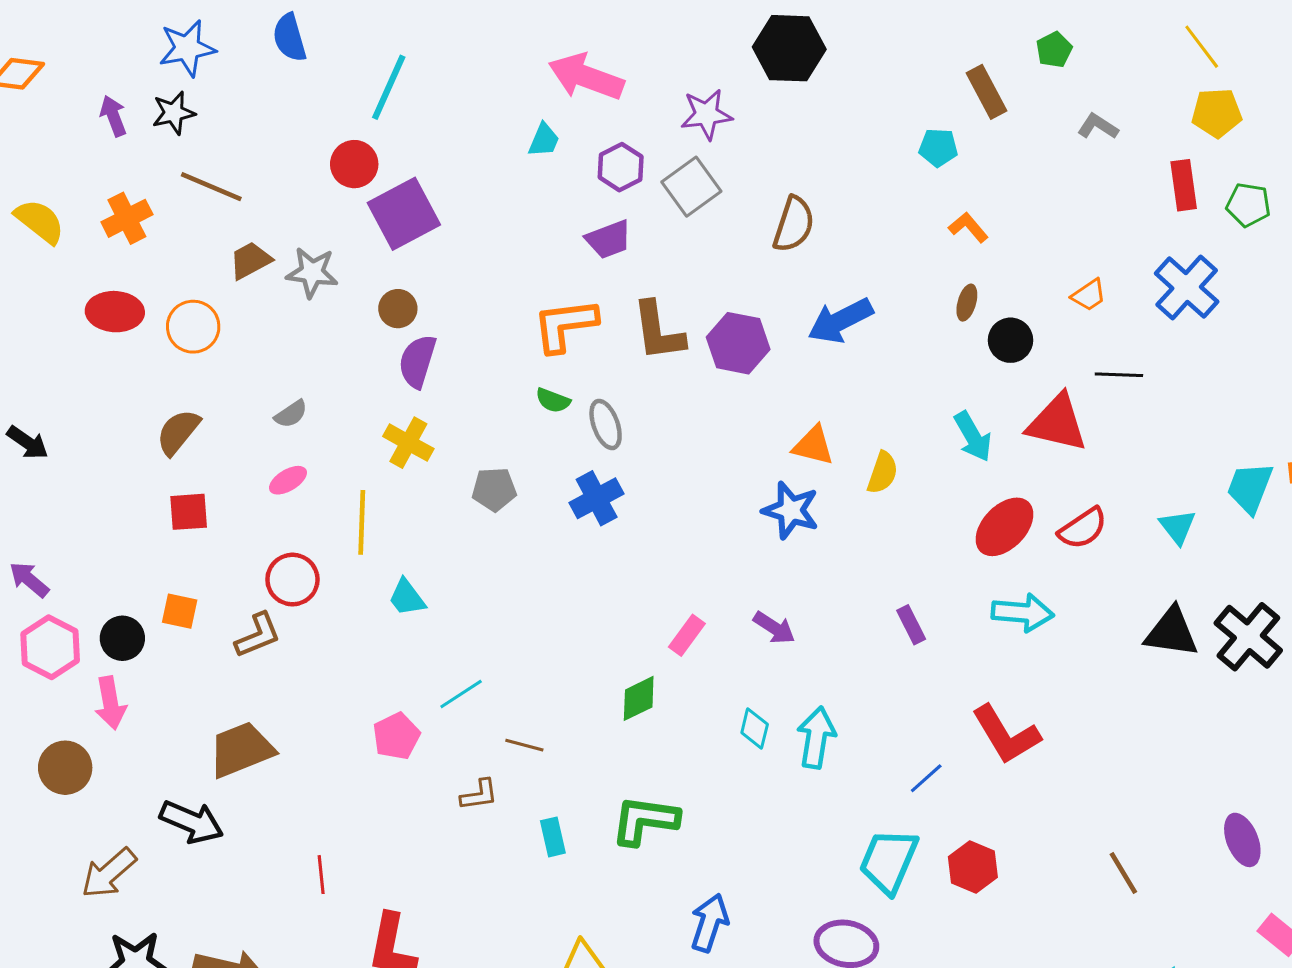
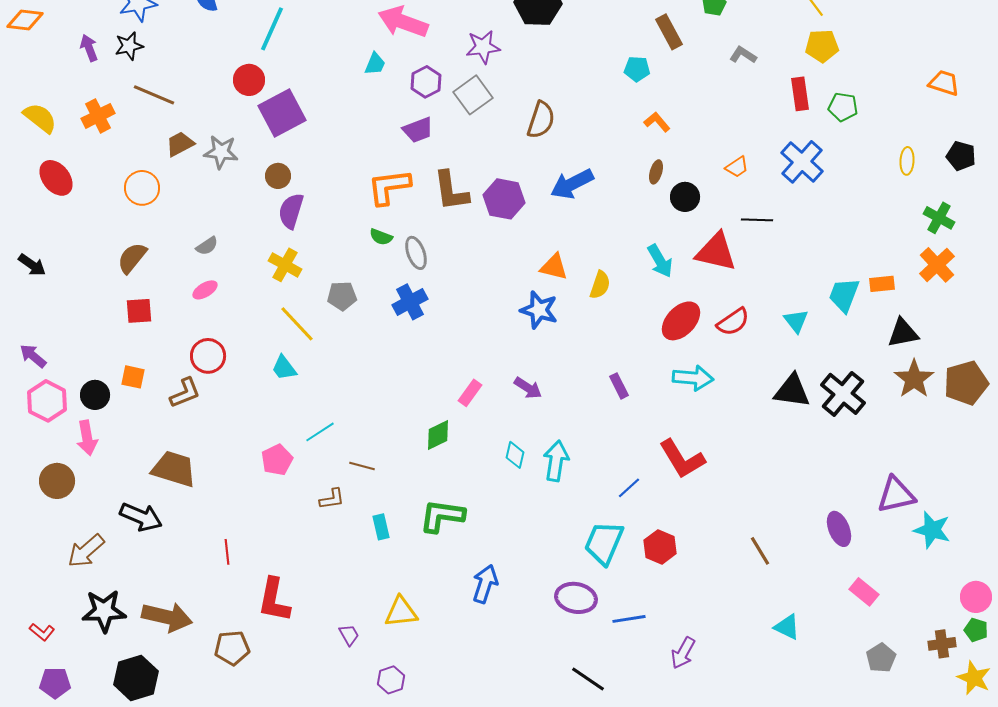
red ellipse: (115, 312) -> (56, 178), moved, turned 48
yellow line: (362, 522) -> (297, 324), moved, turned -45
brown trapezoid: (241, 750) -> (174, 469), turned 39

